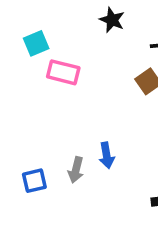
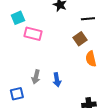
gray arrow: (76, 170) -> (36, 77), moved

